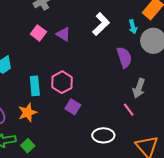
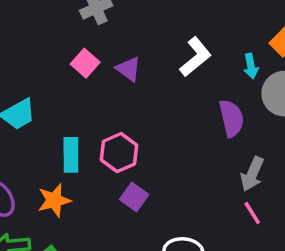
pink line: (129, 110) -> (252, 213), moved

